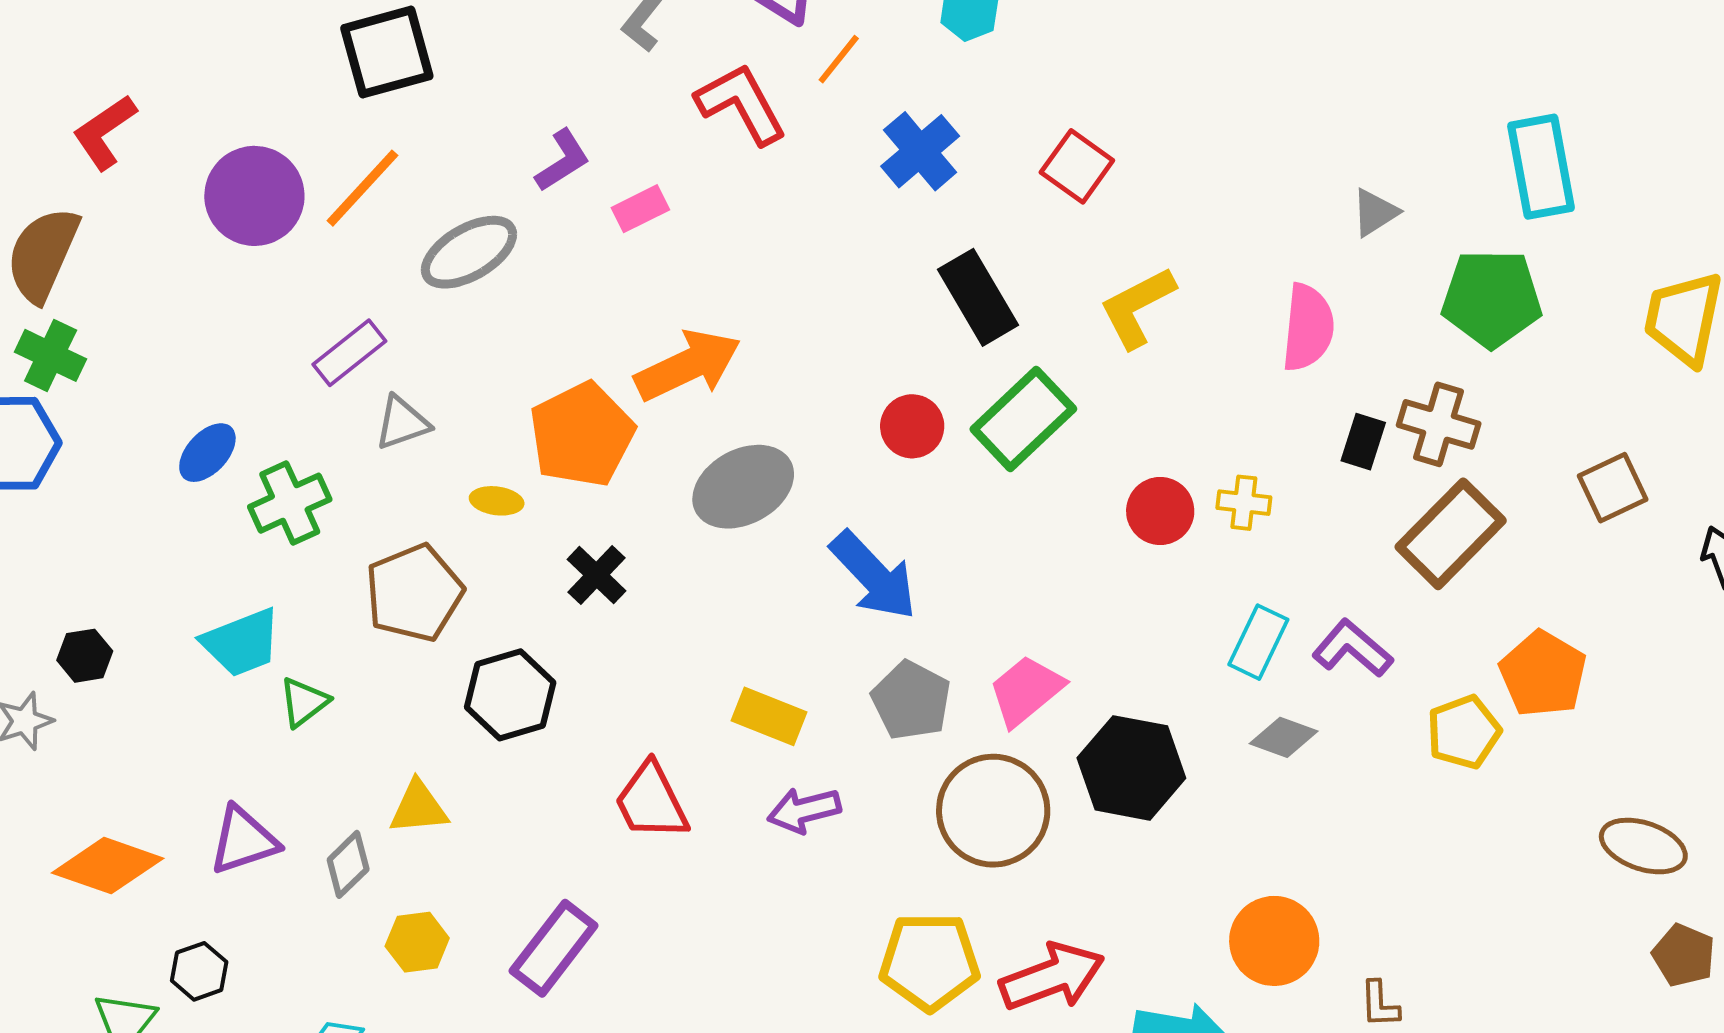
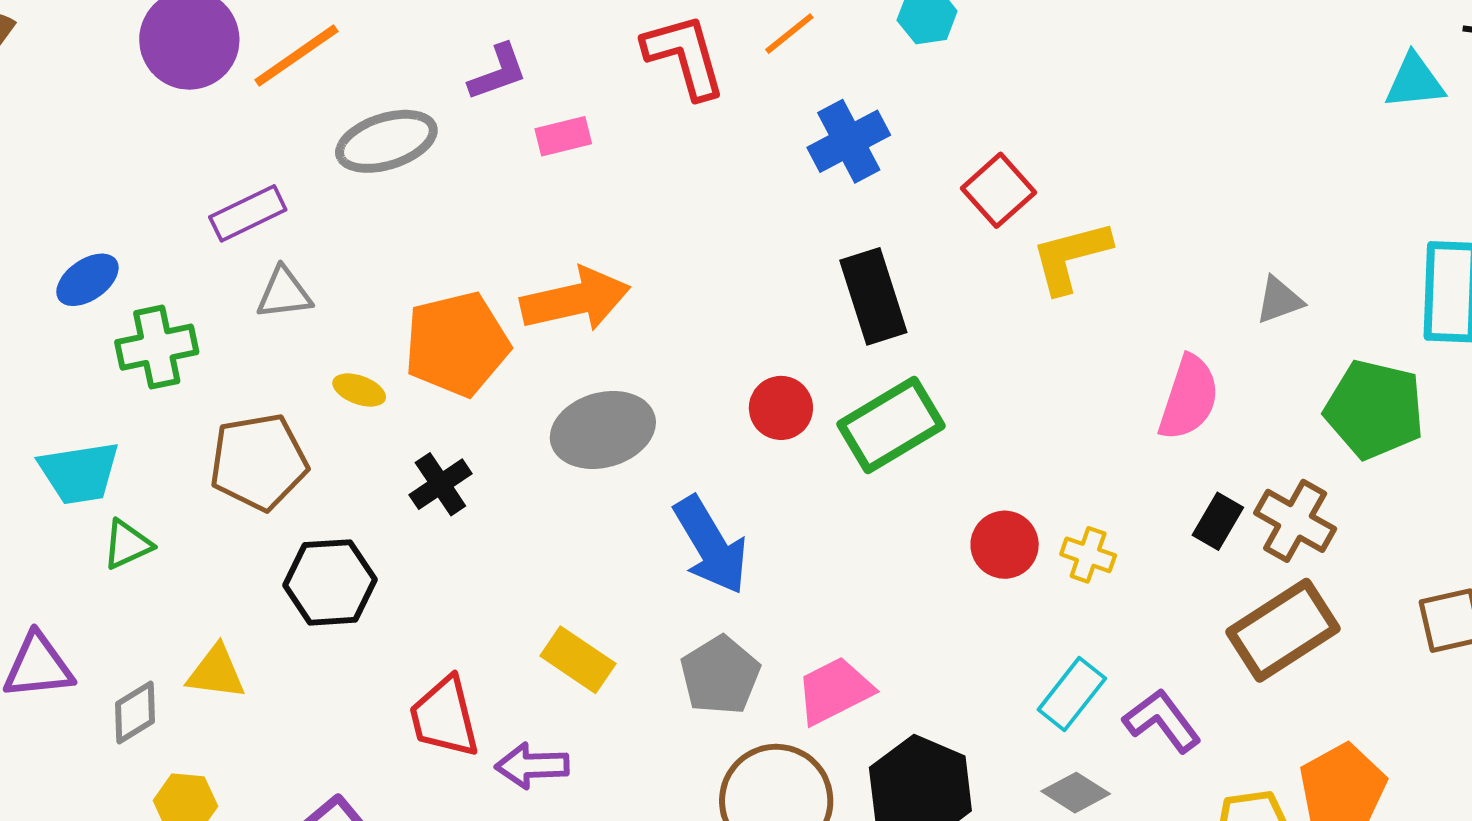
yellow L-shape: (1137, 307) -> (1071, 257), moved
purple arrow: (804, 810) -> (532, 766), moved

